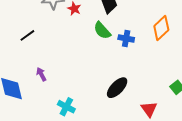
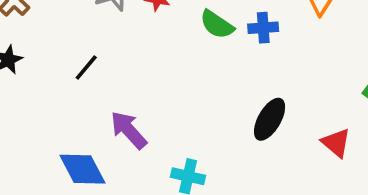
purple arrow: (41, 74) -> (129, 130), size x1.6

